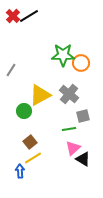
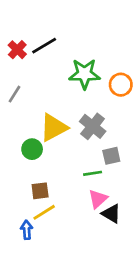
red cross: (13, 16) -> (17, 50), moved
black line: (29, 16) -> (44, 46), moved
orange circle: (81, 63) -> (121, 85), moved
brown square: (30, 142) -> (40, 191), turned 32

